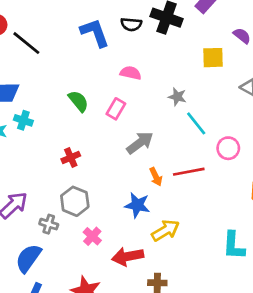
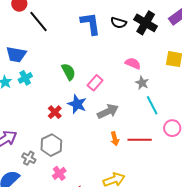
pink semicircle: (131, 73) -> (133, 63), moved
cyan cross: (23, 120) -> (25, 78), turned 32
red cross: (71, 157) -> (55, 112), turned -32
blue star: (137, 205) -> (77, 104), moved

